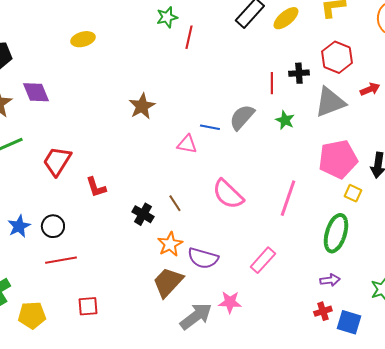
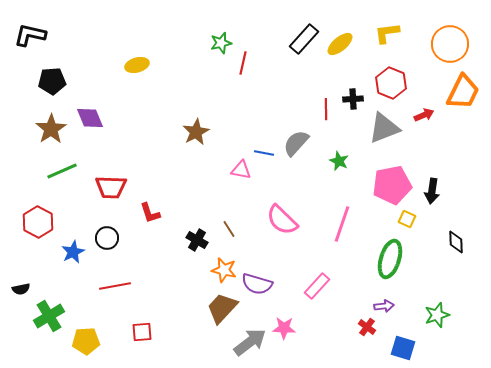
green star: (285, 120) -> (339, 161), moved
red trapezoid: (57, 161) -> (111, 187), turned -120
black circle: (53, 226) -> (107, 238), moved
orange star: (170, 244) -> (224, 270), turned -30
red cross: (323, 311) -> (367, 327), moved, turned -36

